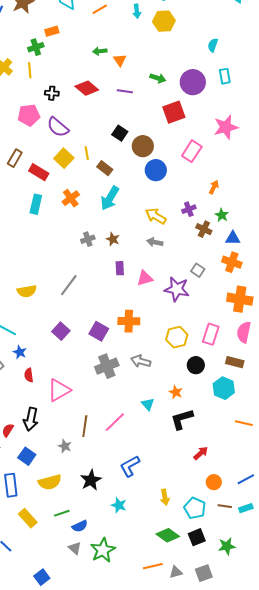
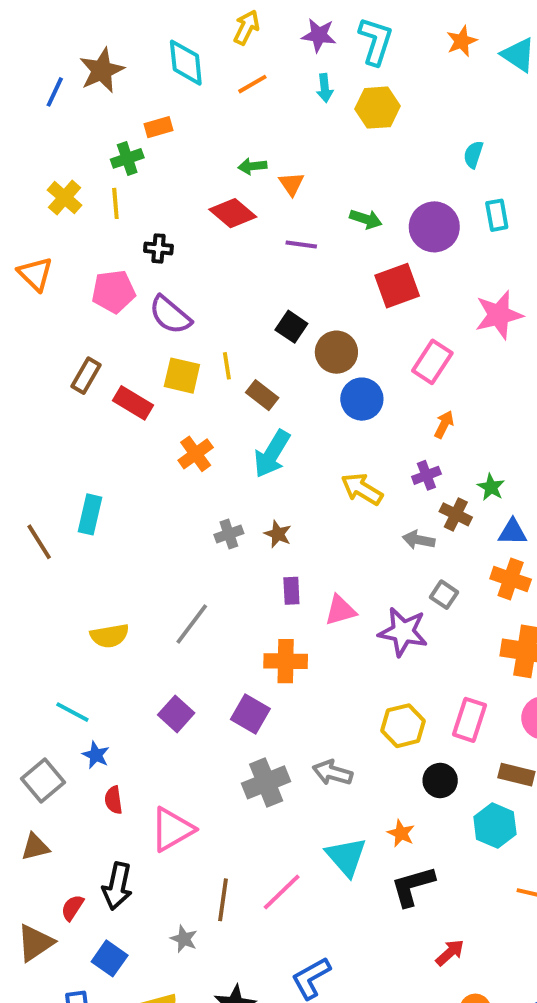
red diamond: (87, 88) -> (233, 213), moved
yellow square: (64, 158) -> (182, 376), turned -30
orange arrow: (214, 187) -> (444, 424), moved
cyan rectangle: (36, 204) -> (90, 514), moved
gray arrow: (155, 242) -> (419, 540), moved
orange cross: (129, 321) -> (286, 661), moved
cyan triangle: (148, 404) -> (346, 857), size x1.6

